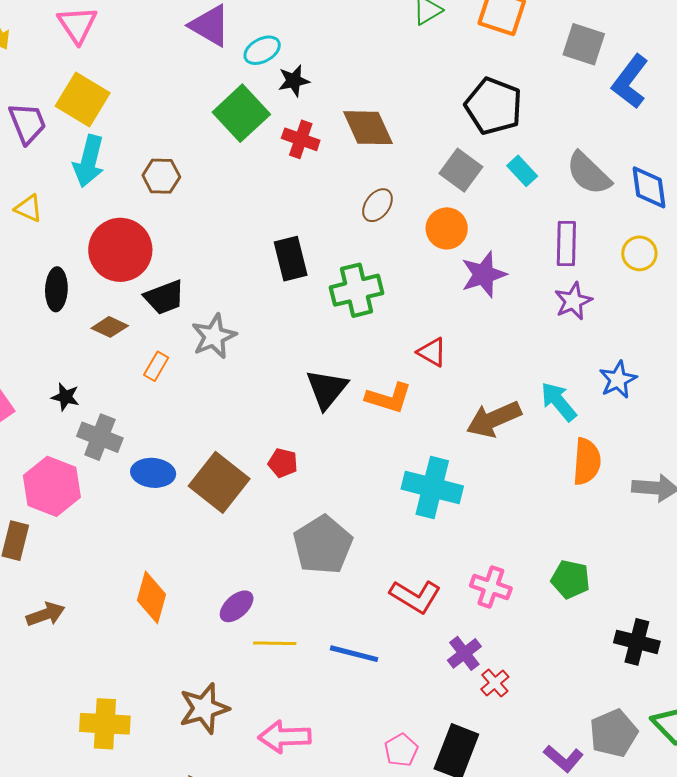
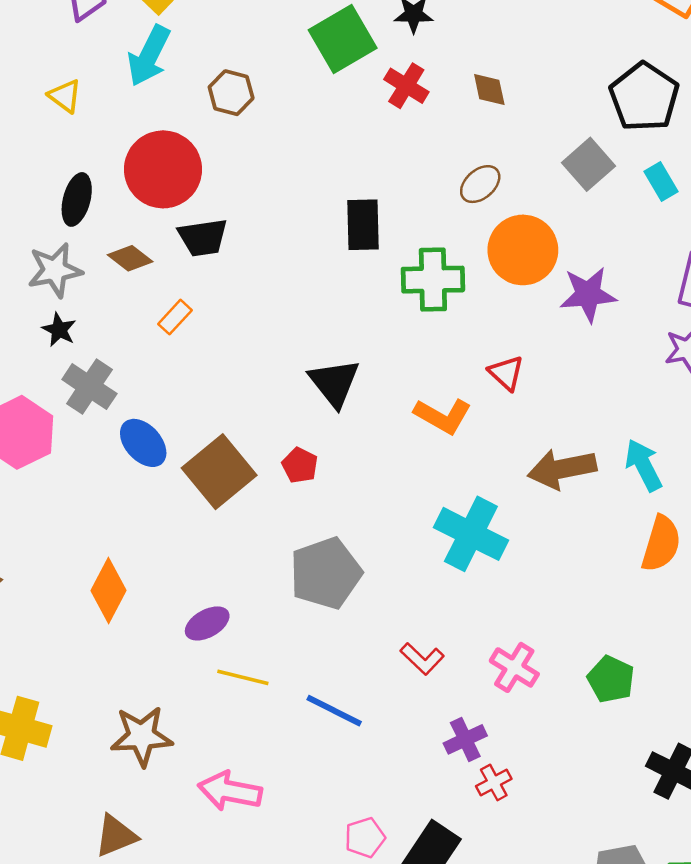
brown diamond: (368, 128) -> (489, 90), size x0.6
orange circle: (447, 228) -> (523, 250), moved, size x1.4
gray star: (214, 336) -> (55, 270), moved
black triangle: (327, 389) -> (334, 383), moved, turned -30
blue ellipse: (153, 473) -> (143, 443), turned 30
red L-shape: (415, 596) -> (422, 659), size x0.7

